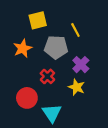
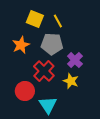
yellow square: (38, 20) -> (35, 19), turned 36
yellow line: (75, 30) -> (58, 21), moved
red cross: (47, 76) -> (44, 71), size x1.5

